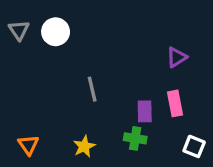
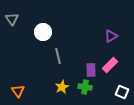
white circle: (56, 32) -> (43, 32), moved
pink rectangle: (175, 103) -> (110, 65), turned 56
yellow star: (84, 146) -> (62, 87), moved

